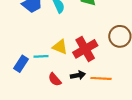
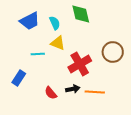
yellow triangle: (60, 47) -> (58, 43), moved
cyan line: (41, 56) -> (38, 54), moved

